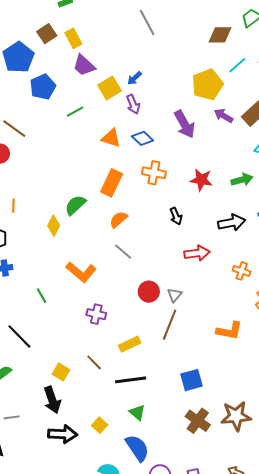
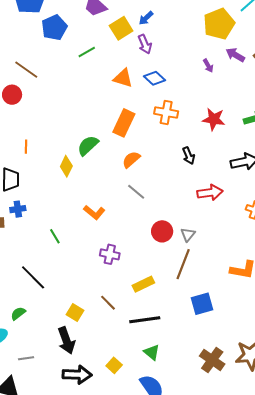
purple arrow: (184, 124) -> (208, 66), moved, size x0.5
orange L-shape: (81, 272) -> (94, 212), size x0.7
blue square: (191, 380) -> (202, 304), moved

